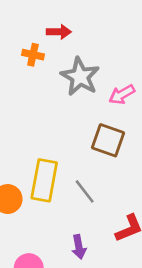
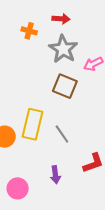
red arrow: (59, 32) -> (61, 19), moved
brown square: (108, 140) -> (65, 86), moved

